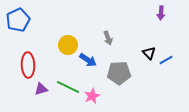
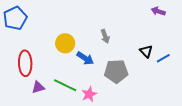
purple arrow: (161, 13) -> (158, 11), turned 104

